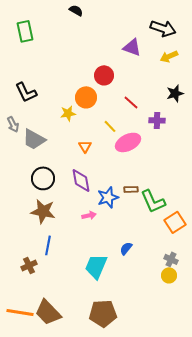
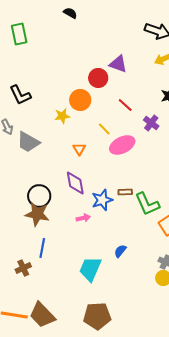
purple triangle: (132, 47) -> (118, 64), moved
purple cross: (157, 120) -> (151, 123), turned 35
black circle: (43, 178) -> (39, 196), moved

